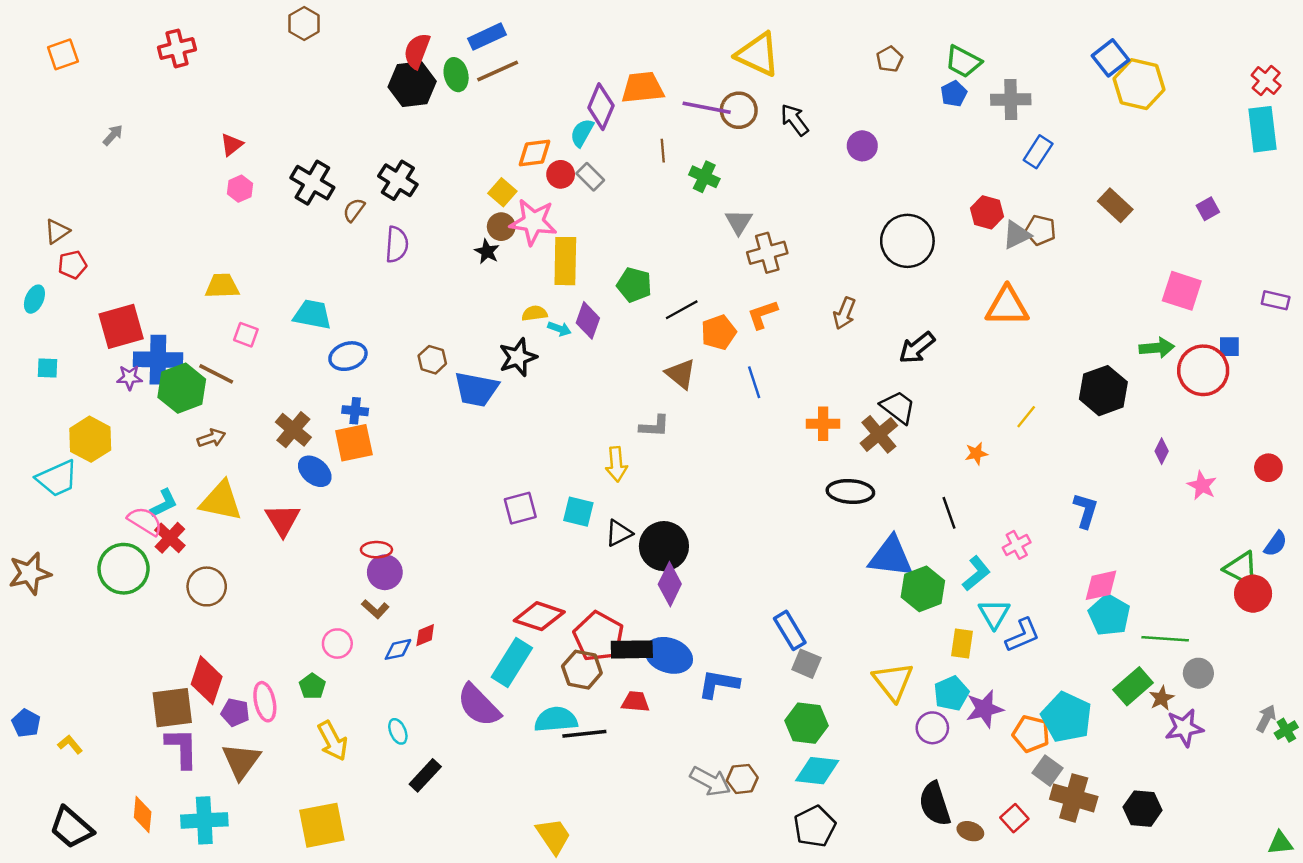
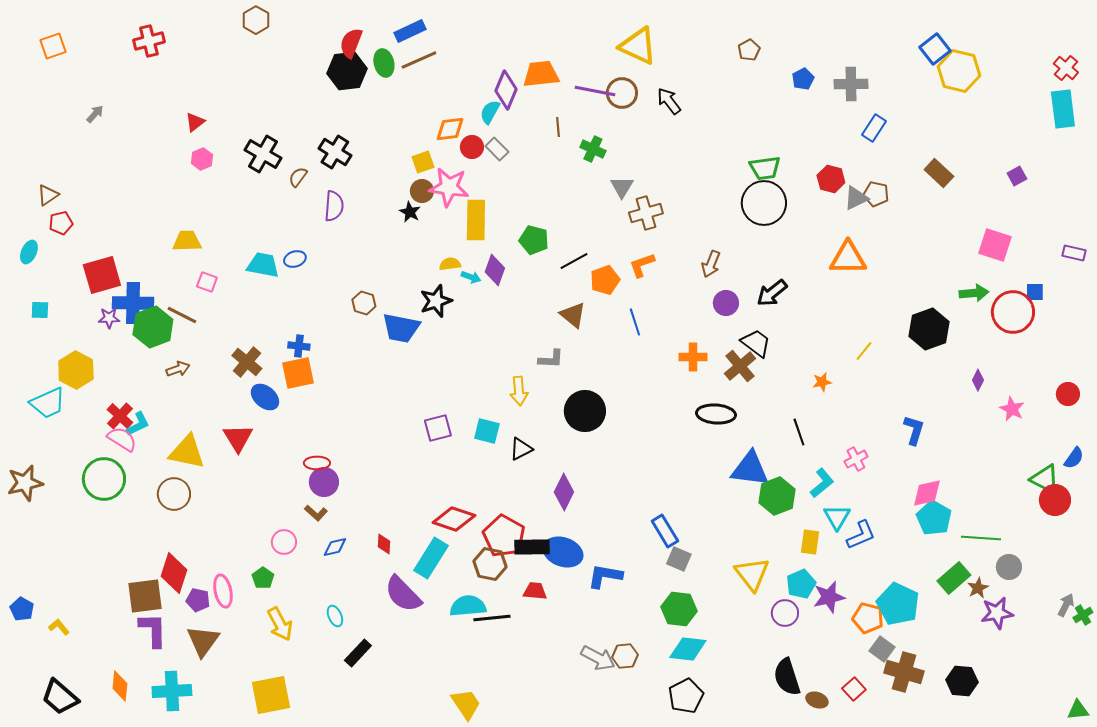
green trapezoid: (963, 62) -> (765, 168), moved, turned -36
purple circle: (862, 146) -> (726, 303), moved
yellow square: (502, 192) -> (423, 162), turned 30
blue ellipse: (348, 356) -> (295, 259), moved, size x0.7
yellow triangle: (221, 501) -> (187, 452), moved
red cross: (170, 538) -> (120, 416), moved
black circle: (664, 546) -> (585, 411), moved
red diamond: (425, 635) -> (384, 544), moved, turned -65

